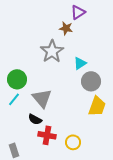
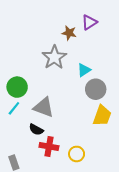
purple triangle: (78, 12) -> (89, 22), moved
gray triangle: (42, 98) -> (44, 107), turned -30

